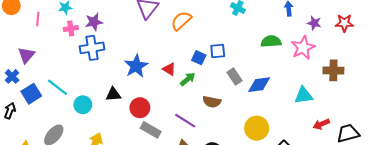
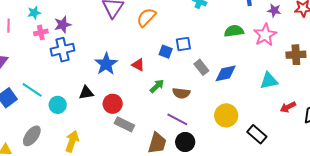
green arrow: (188, 79) -> (157, 86), moved
purple line: (185, 121) -> (177, 119), moved

